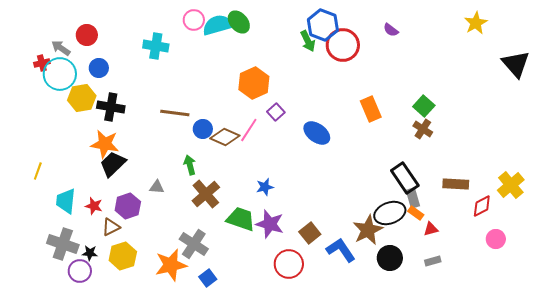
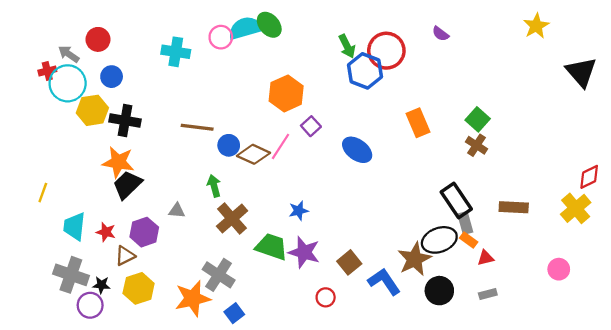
pink circle: (194, 20) -> (221, 37), moved
blue hexagon: (323, 25) -> (365, 71), moved
red diamond: (482, 206) -> (589, 177), moved
red circle: (289, 264) -> (326, 297), size x0.6

